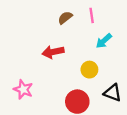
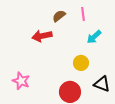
red arrow: (53, 52) -> (42, 36), moved

